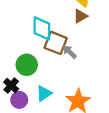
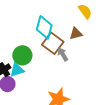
brown triangle: (80, 16) -> (76, 34), moved
cyan triangle: (44, 93) -> (17, 70), moved

